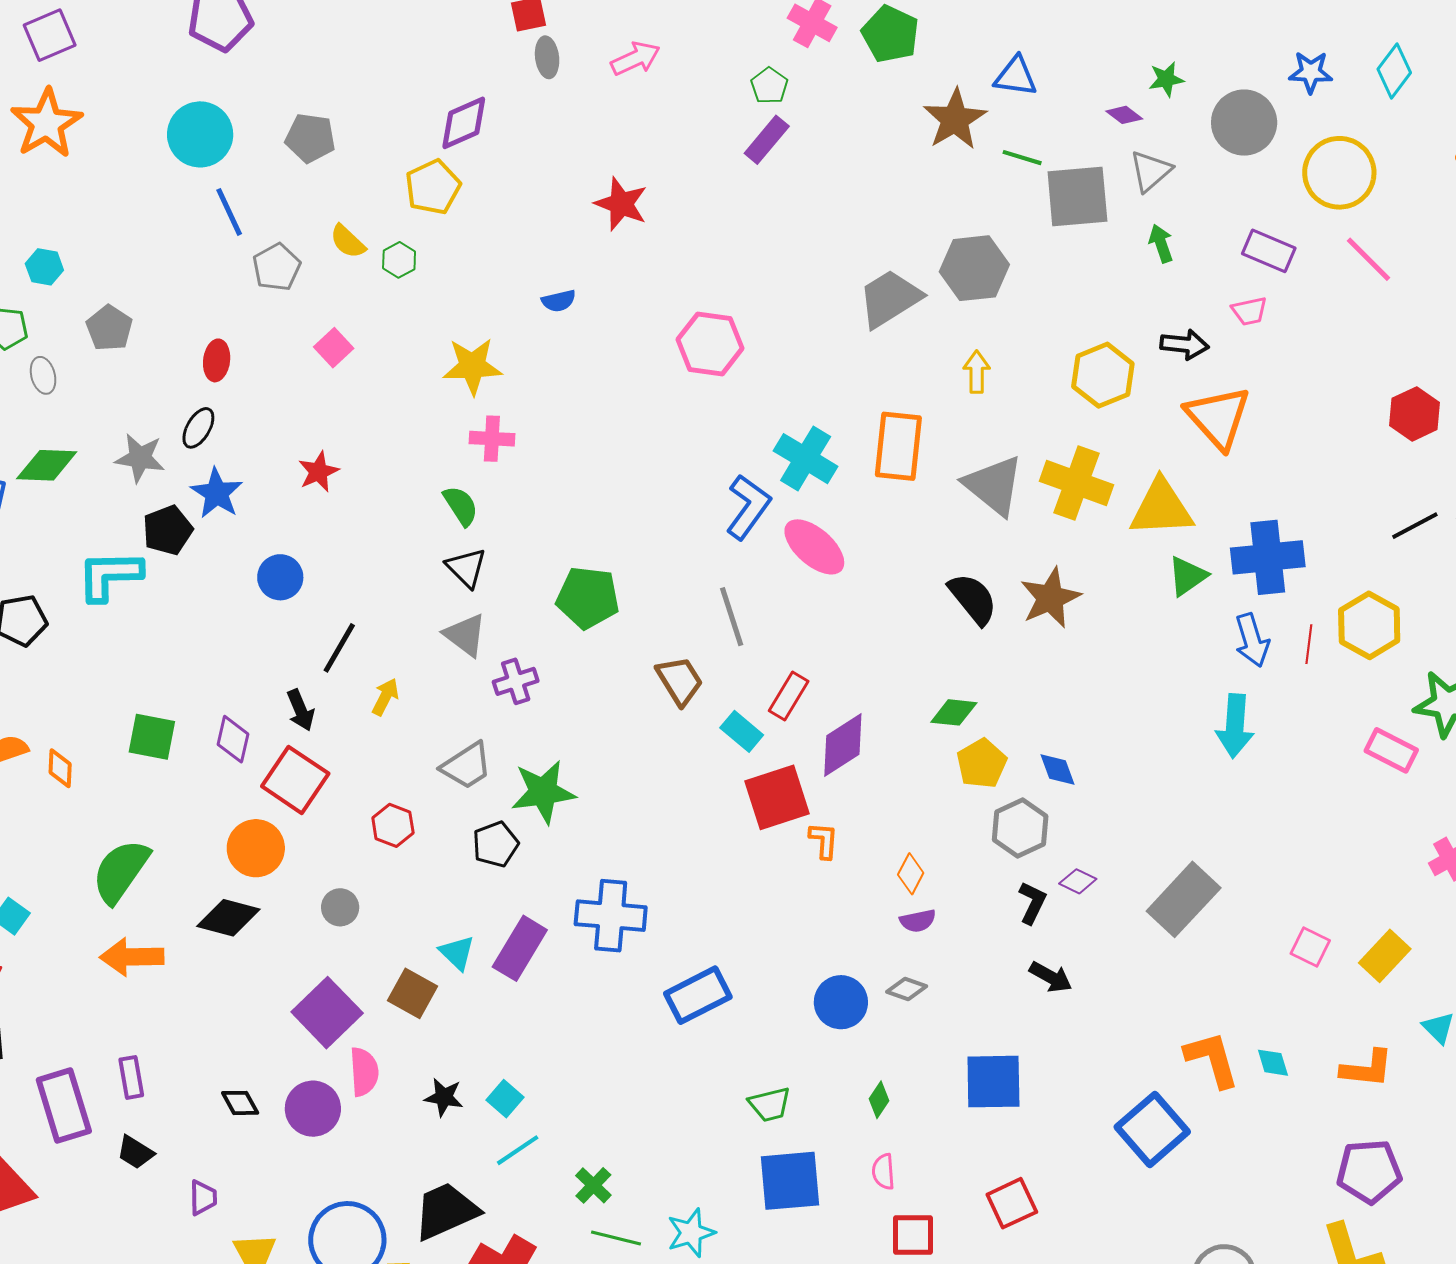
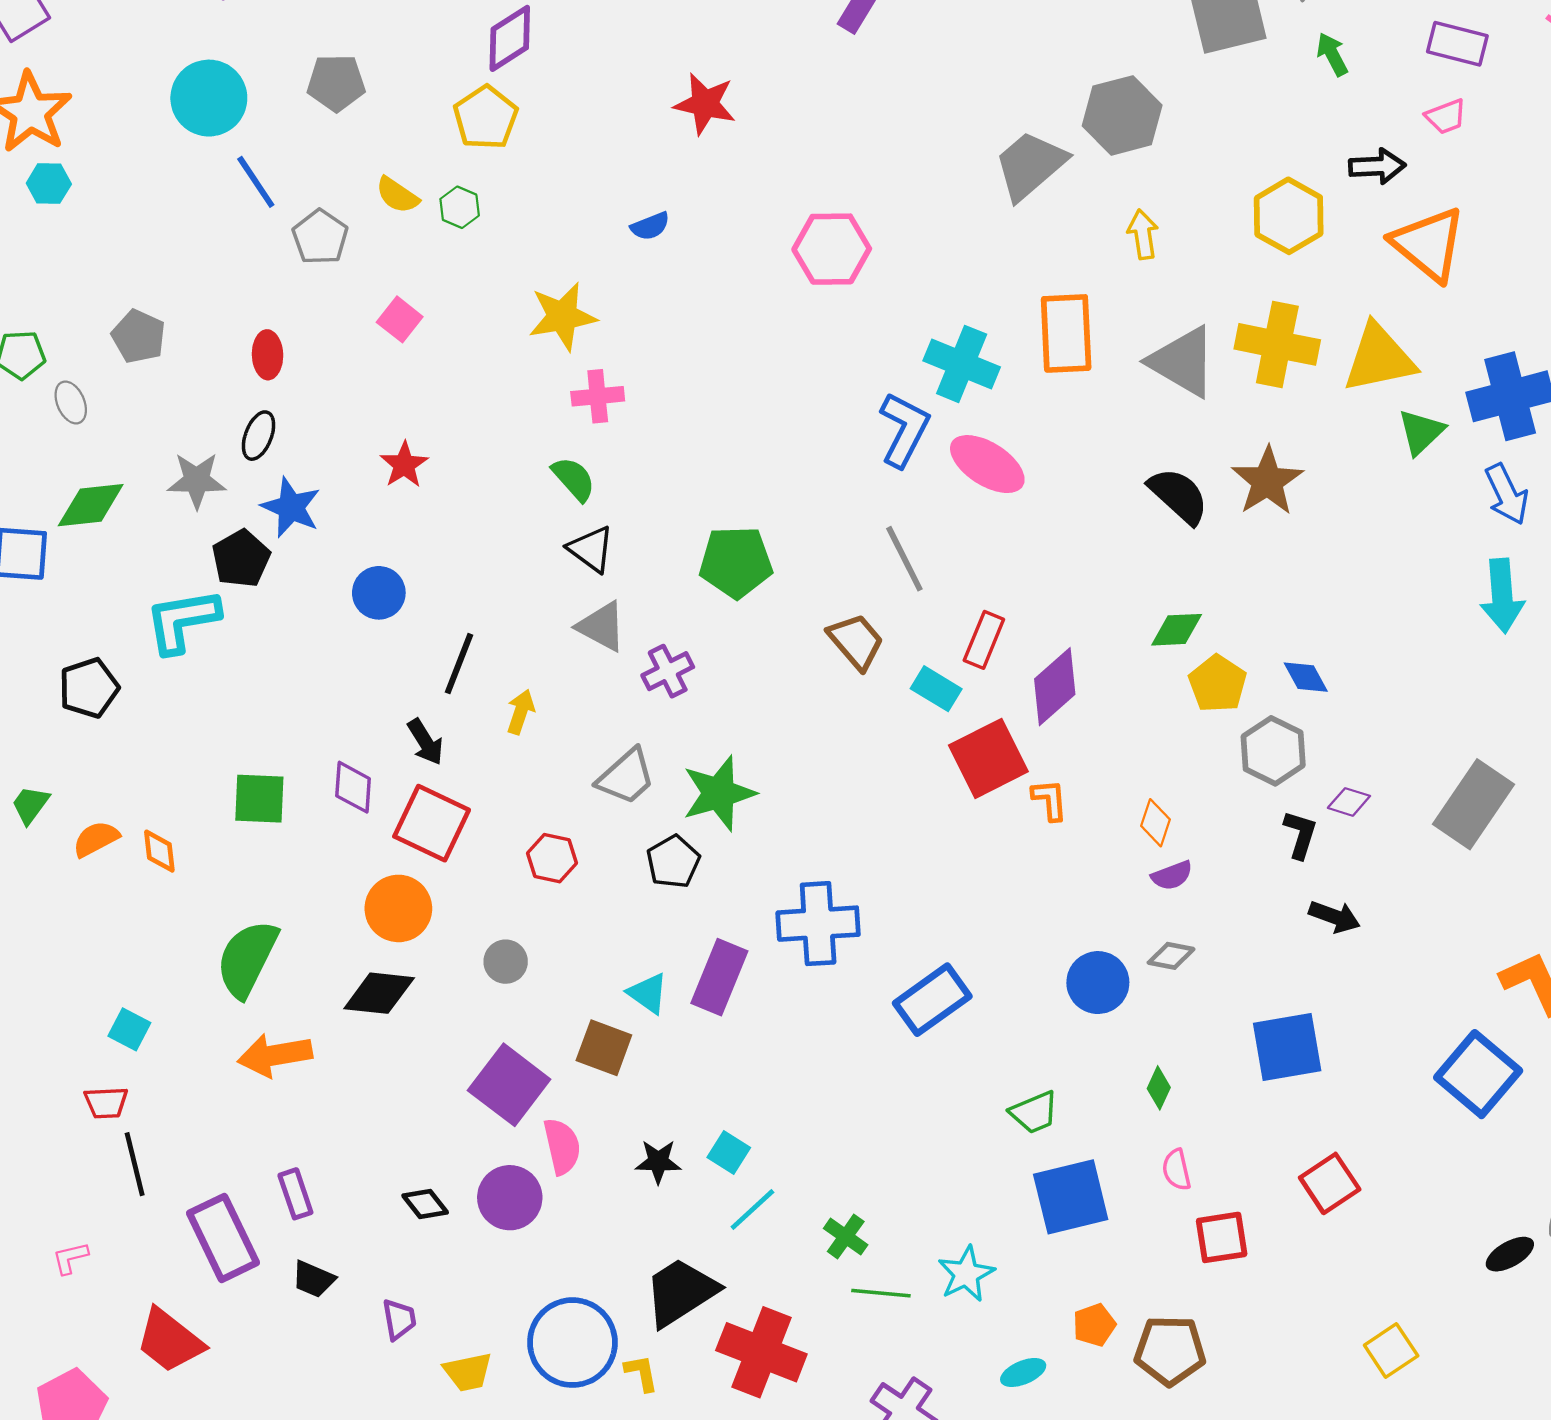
cyan hexagon: (44, 267) -> (49, 184), moved

